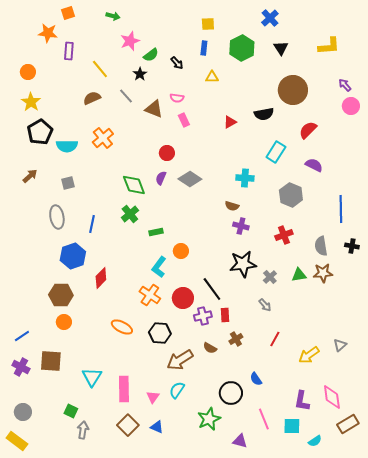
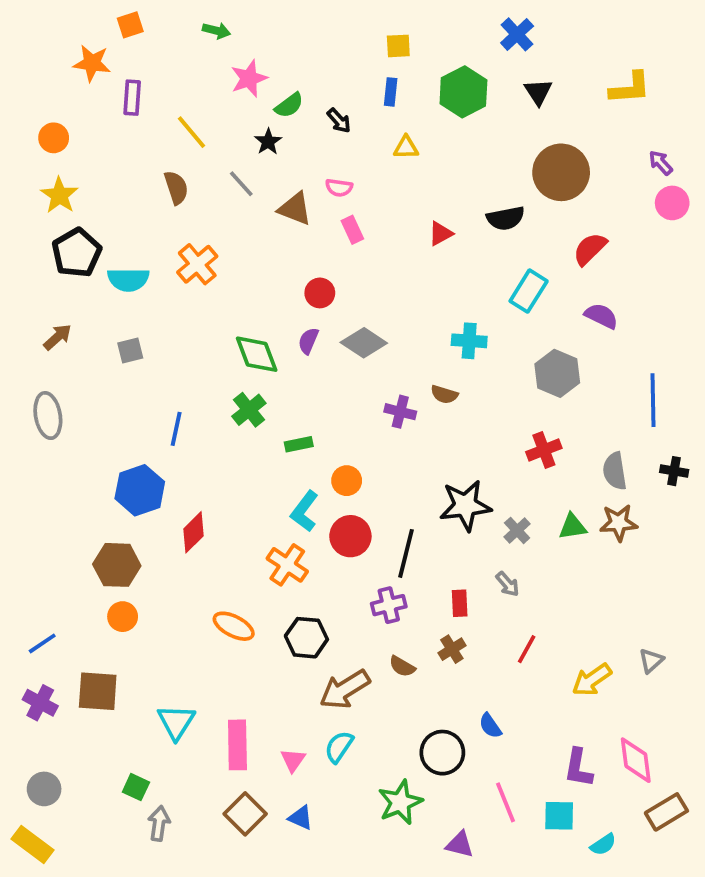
brown semicircle: (92, 98) -> (176, 188), turned 96
gray ellipse: (57, 217) -> (48, 416), moved
purple cross: (241, 226) -> (400, 412), moved
black line: (212, 289) -> (406, 553), turned 50
red circle: (183, 298) -> (350, 536), moved
red rectangle: (225, 315) -> (460, 603), moved

